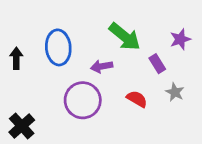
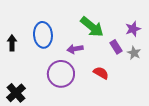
gray star: (175, 92) -> (134, 53), moved

